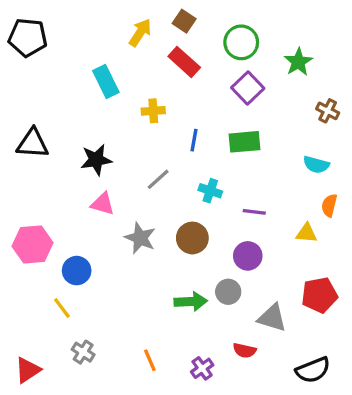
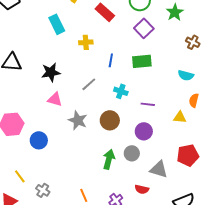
green arrow: (191, 302) -> (109, 159), turned -72
yellow line: (62, 308) -> (20, 176), moved

